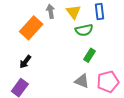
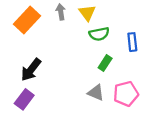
blue rectangle: (100, 11) -> (132, 42), moved
orange rectangle: (31, 28) -> (27, 20), moved
black arrow: (25, 62) -> (31, 70), size x1.5

